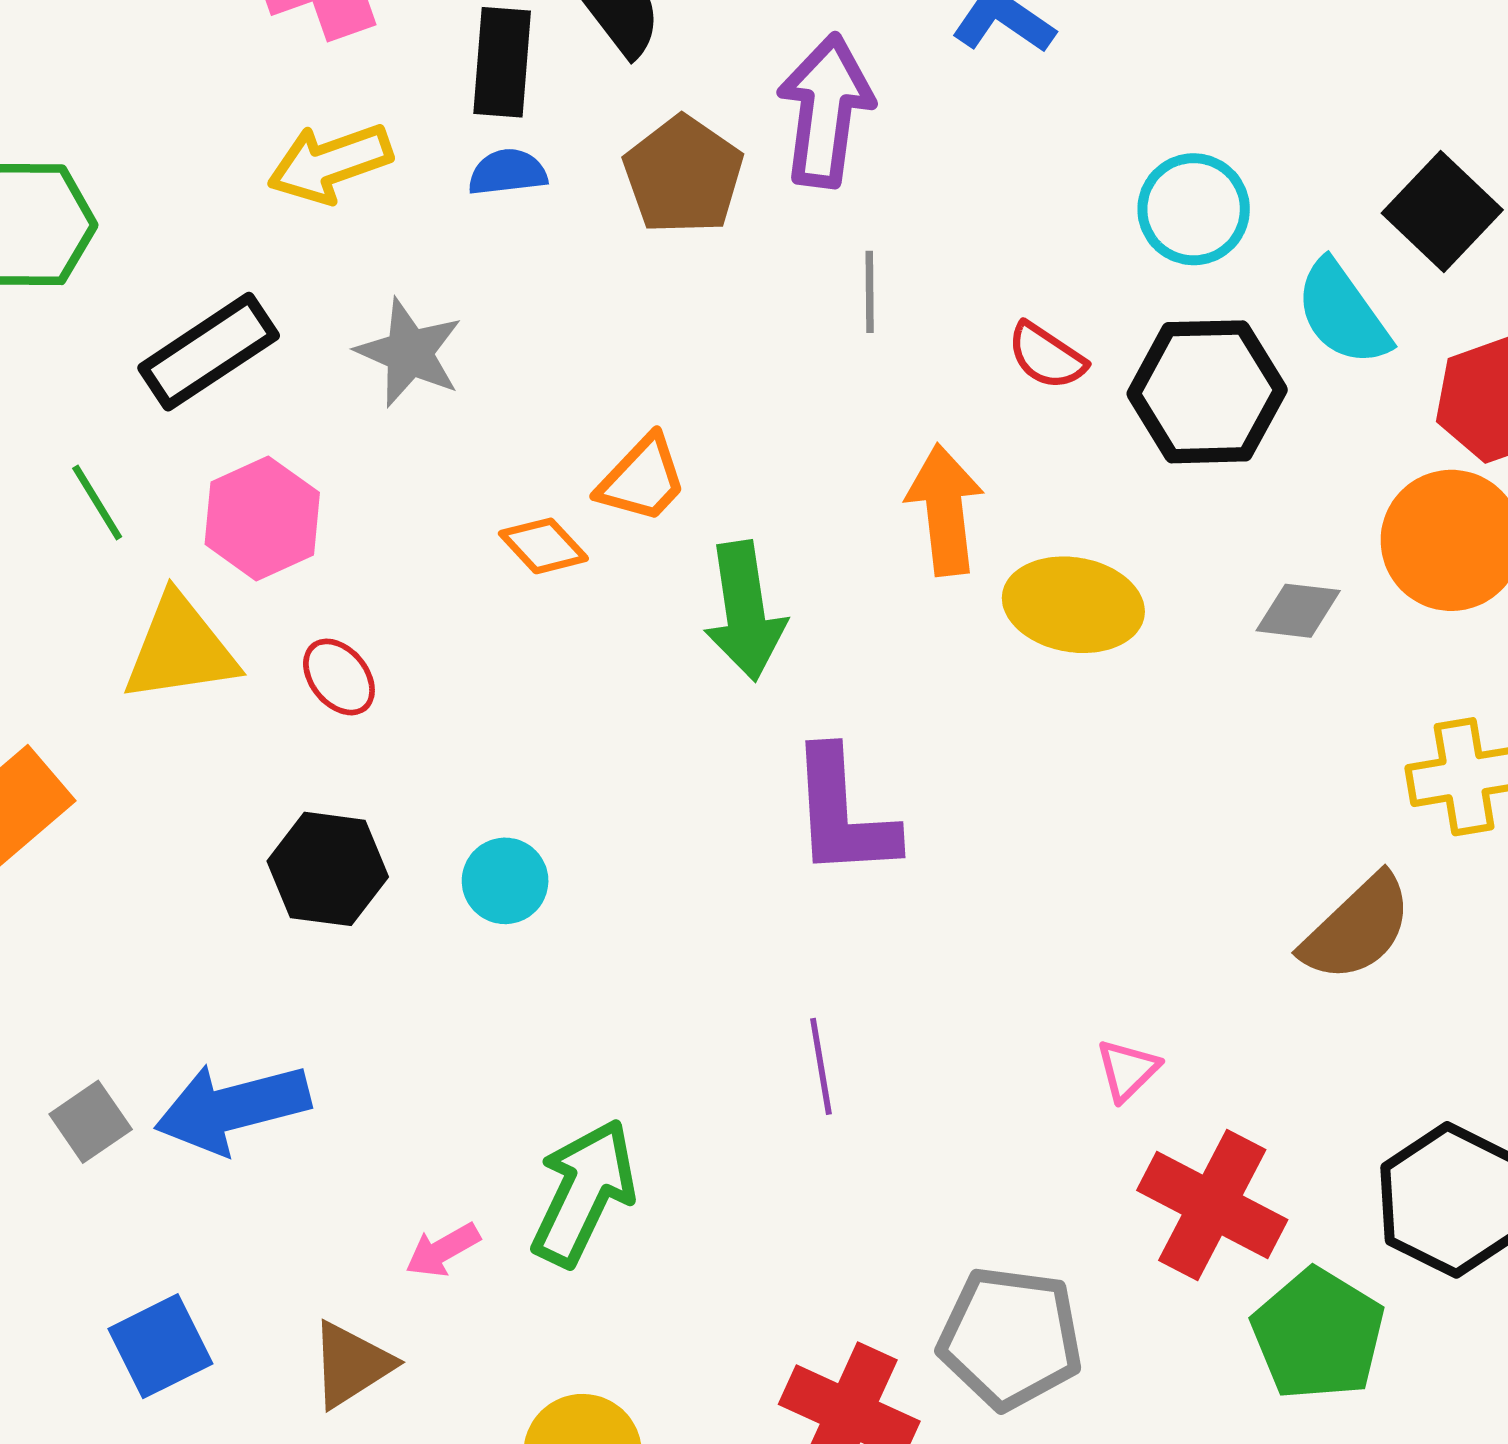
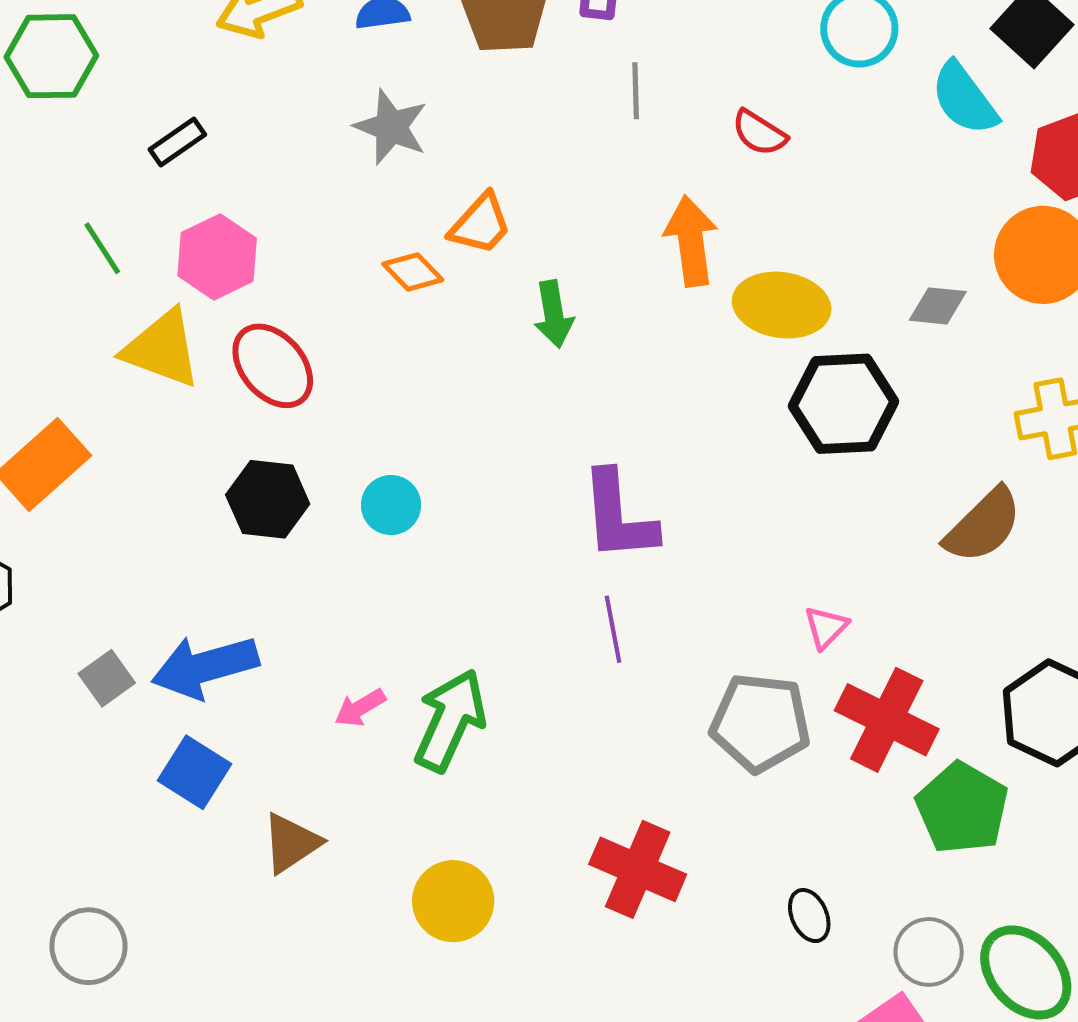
black rectangle: (209, 352) -> (177, 142), size x0.6
gray star: (409, 353) -> (391, 127), moved
black hexagon: (1207, 392) -> (844, 404), moved
green arrow: (745, 611) -> (554, 314), size x0.7
yellow triangle: (180, 649) -> (162, 349), turned 30
red ellipse: (339, 677) -> (273, 366), size x1.6
purple L-shape: (843, 813) -> (618, 516), moved
pink arrow: (443, 1250) -> (360, 708), moved
gray pentagon: (1010, 1338) -> (760, 723), moved
blue square: (160, 1346) -> (194, 772), moved, turned -30

